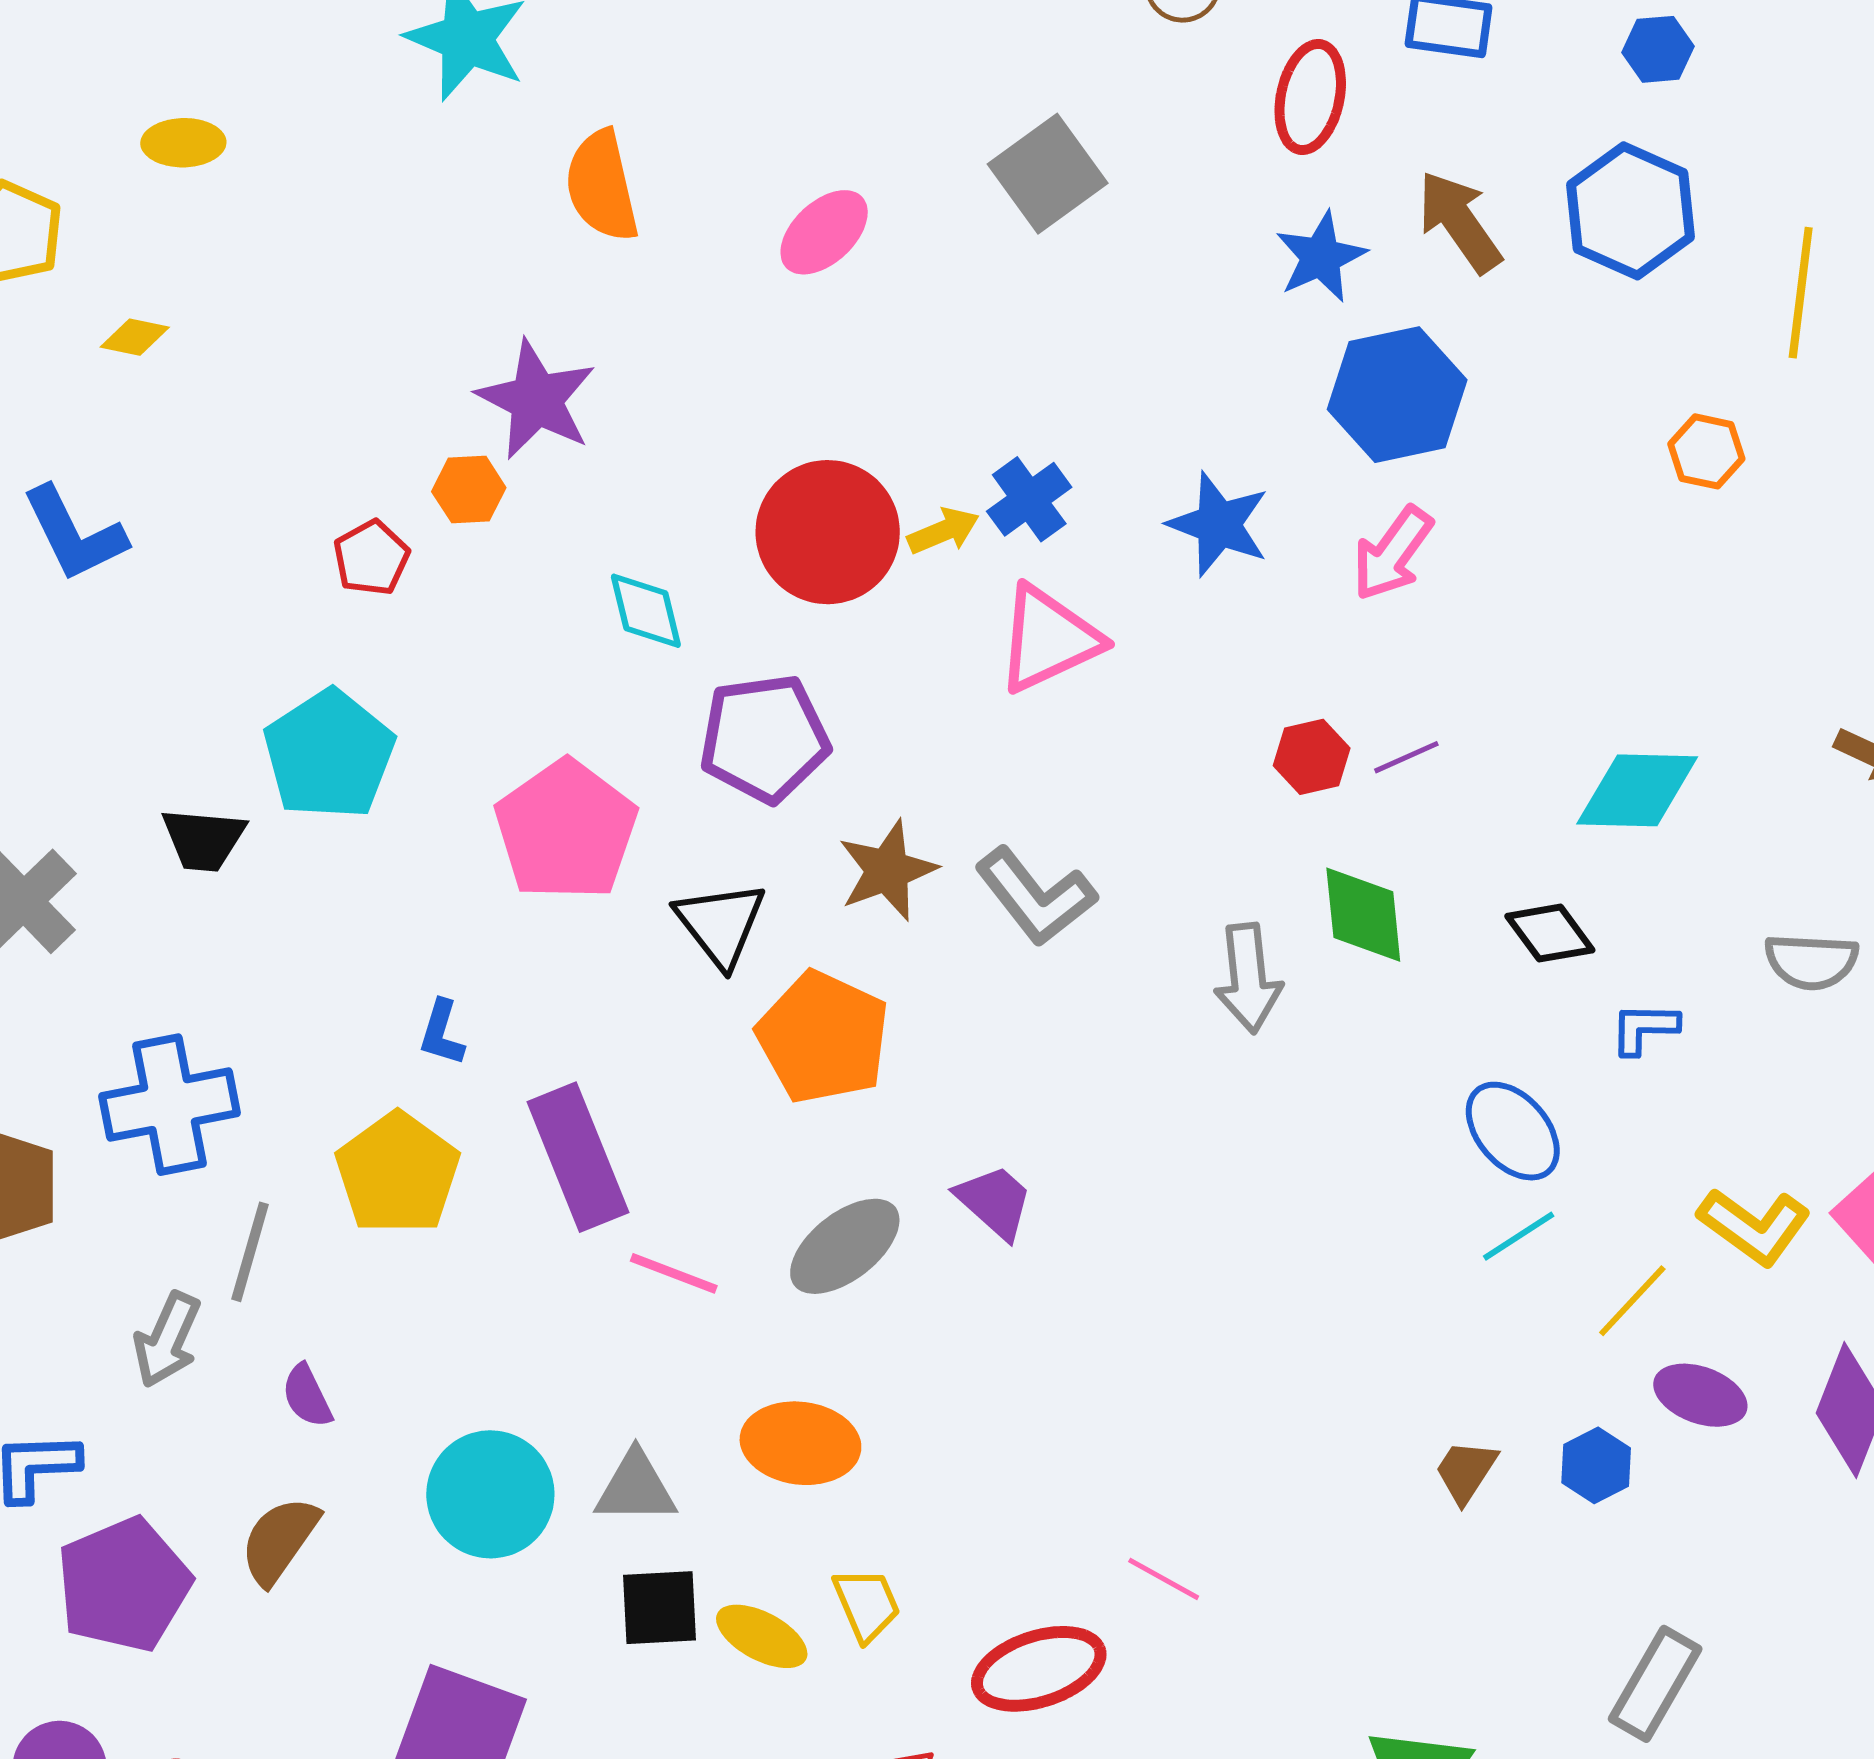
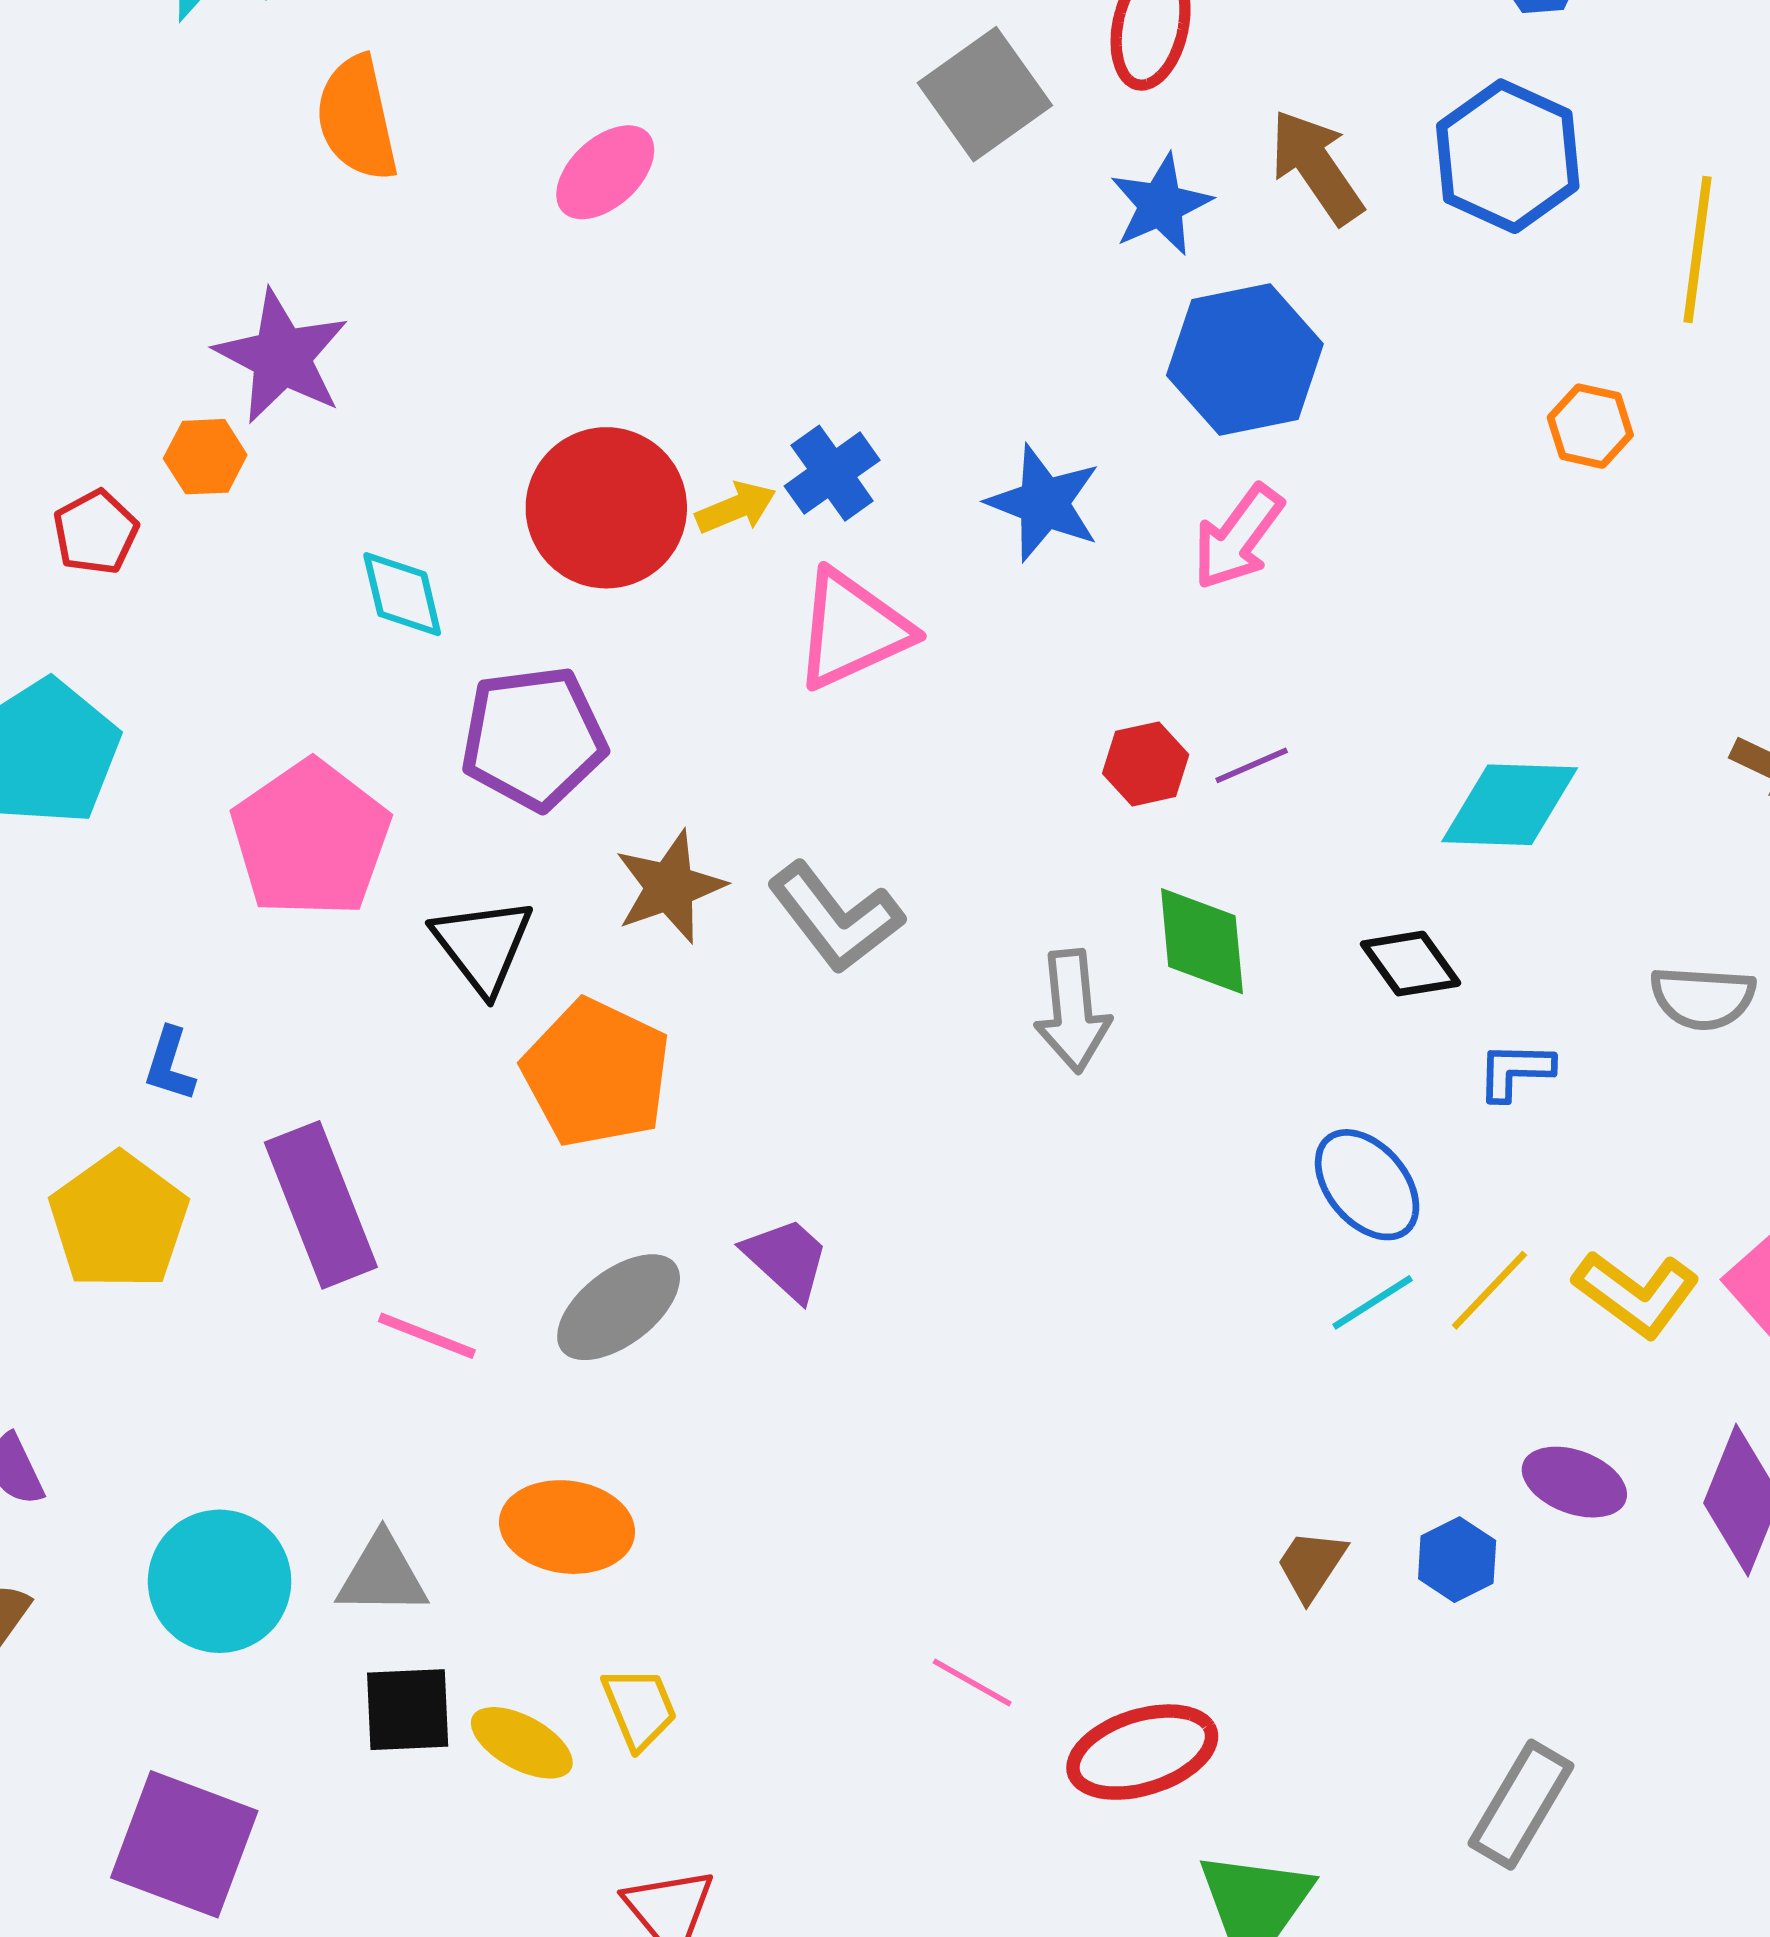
gray square: (1048, 174) -> (985, 94), moved
yellow line: (1632, 1301) -> (1489, 1290), moved
red ellipse: (1039, 1669) -> (1142, 1752), moved

